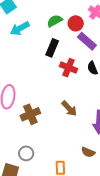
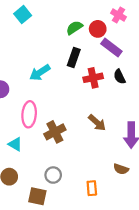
cyan arrow: (20, 29) -> (40, 73), moved
red cross: (68, 68) -> (93, 78), turned -30

